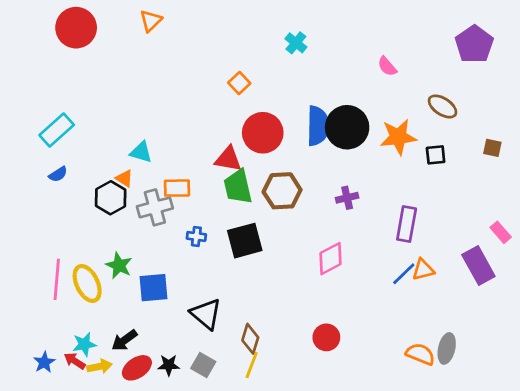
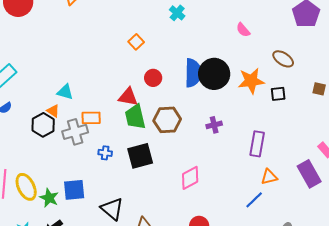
red circle: (263, 133) -> (153, 78), size x0.6
pink diamond: (330, 259) -> (190, 178), moved
green star: (119, 265) -> (49, 198), moved
blue line: (404, 274) -> (254, 200), moved

